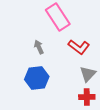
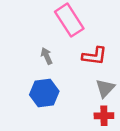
red L-shape: (79, 47) -> (94, 56), turned -30

